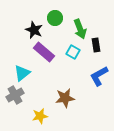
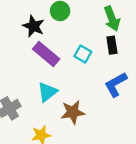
green arrow: (80, 29) -> (112, 19), moved
cyan triangle: (22, 73) -> (47, 92), moved

